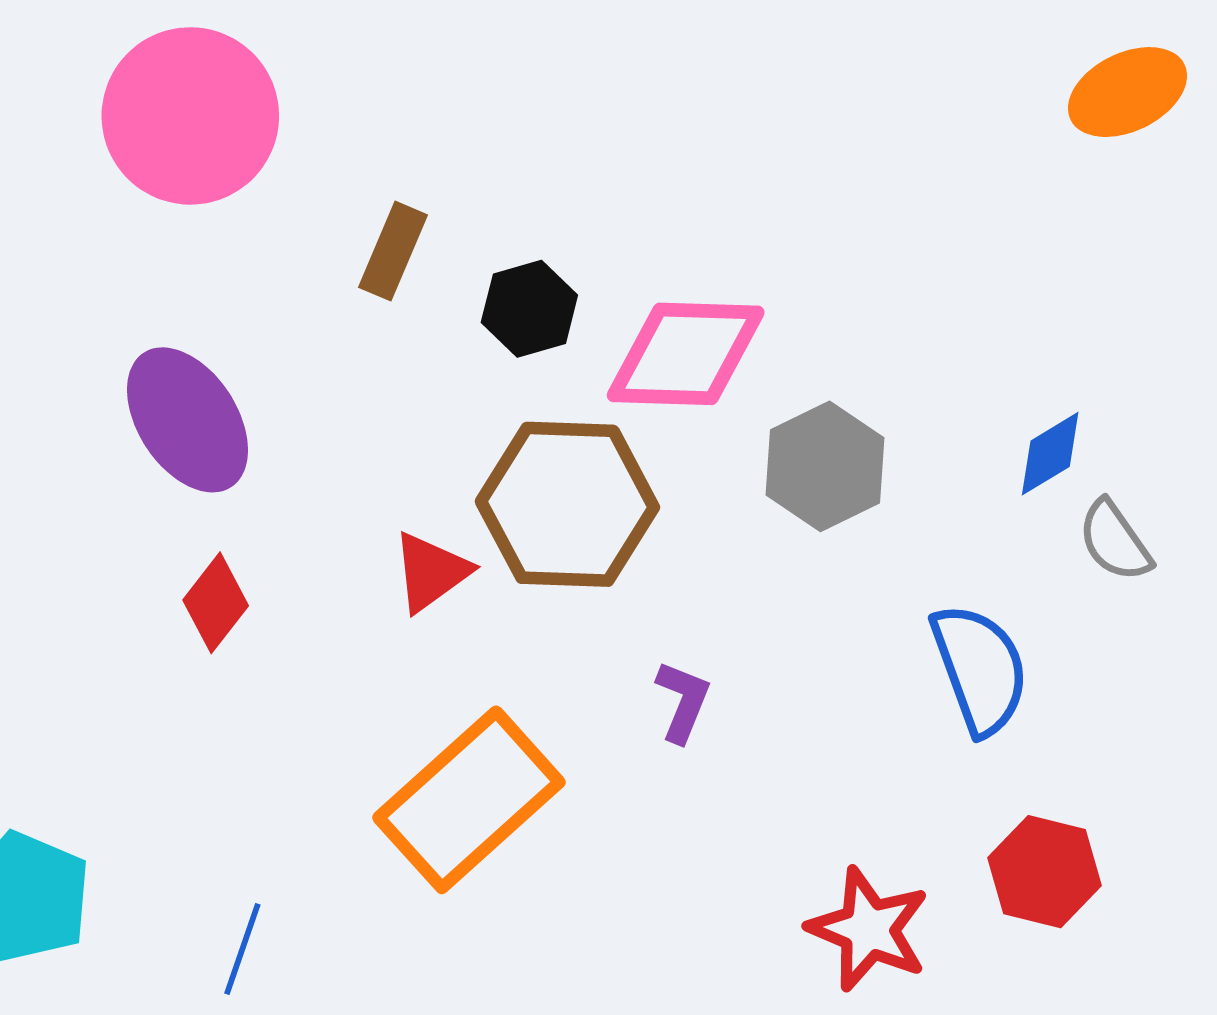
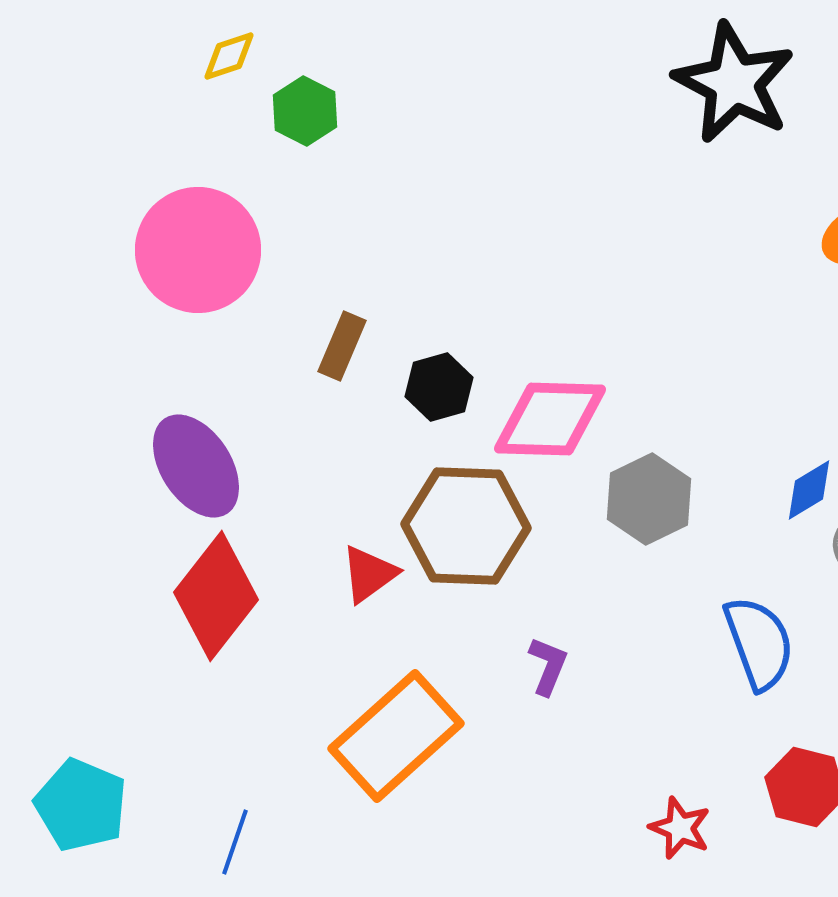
red diamond: (216, 603) -> (216, 596), size x1.8
red star: (869, 929) -> (680, 828), size x0.7

